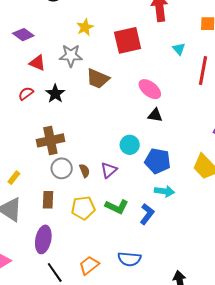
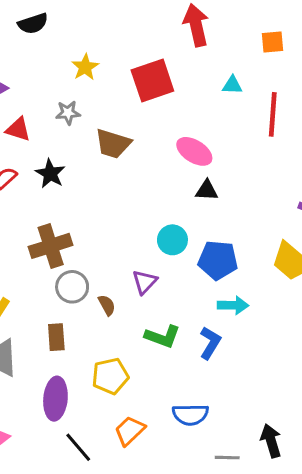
cyan triangle: (179, 49) -> (232, 85), turned -40
gray star: (71, 56) -> (68, 113), size x0.7
brown semicircle: (85, 171) -> (107, 305), moved
yellow pentagon: (83, 208) -> (110, 376), moved

